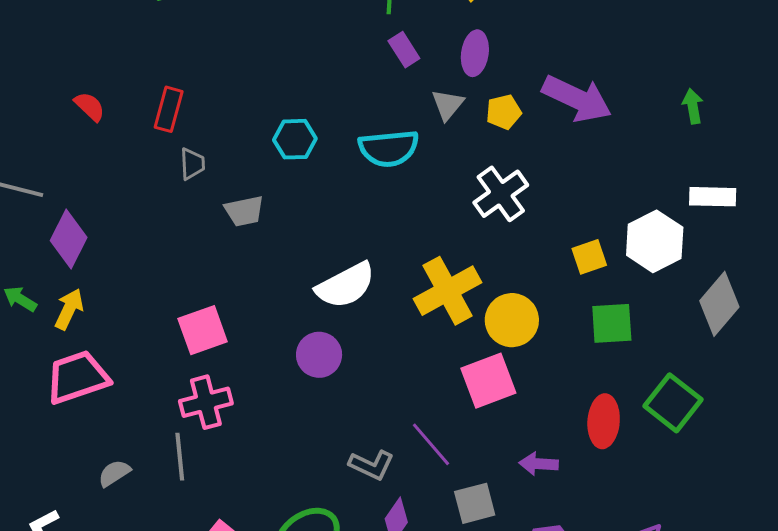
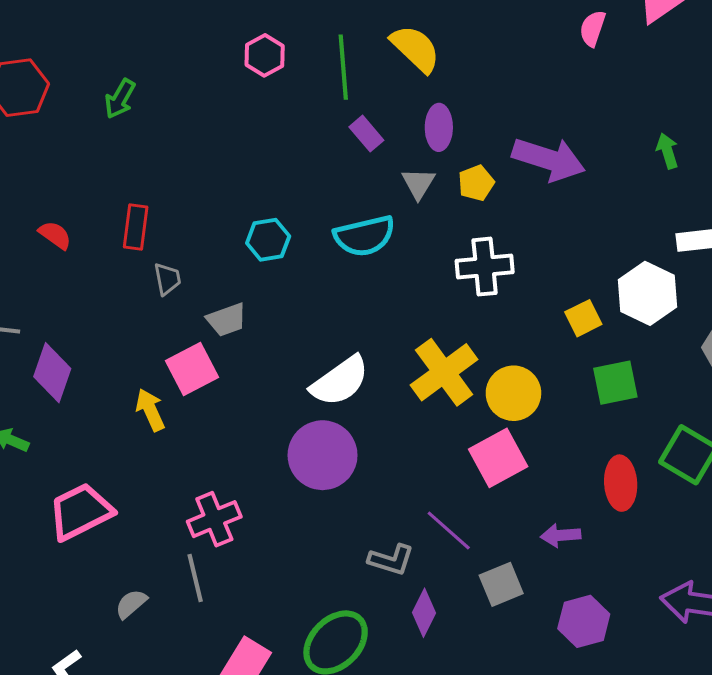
white cross: (501, 194) -> (485, 267), turned 38
yellow arrow: (69, 309) -> (150, 410), moved, turned -42
pink square: (203, 330) -> (192, 369), moved
purple circle: (319, 355) -> (323, 455), size x1.5

